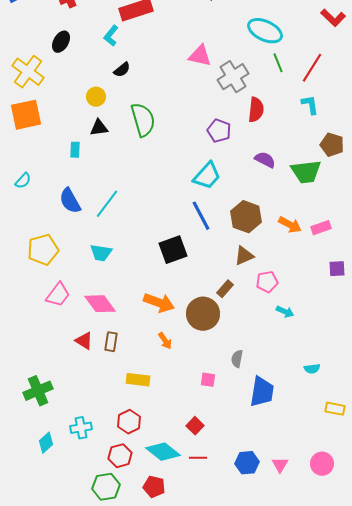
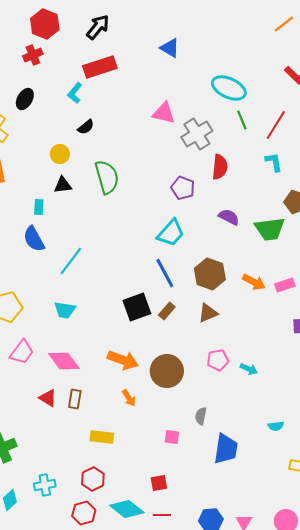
blue semicircle: (70, 201) -> (34, 239), moved
pink pentagon: (267, 282) -> (218, 360), moved
brown rectangle: (225, 289) -> (167, 311), moved
red square: (195, 426) -> (159, 483), turned 36

